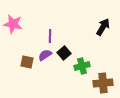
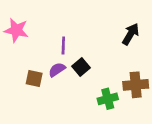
green cross: (82, 66) -> (108, 99), moved
brown cross: (103, 83) -> (136, 85), moved

